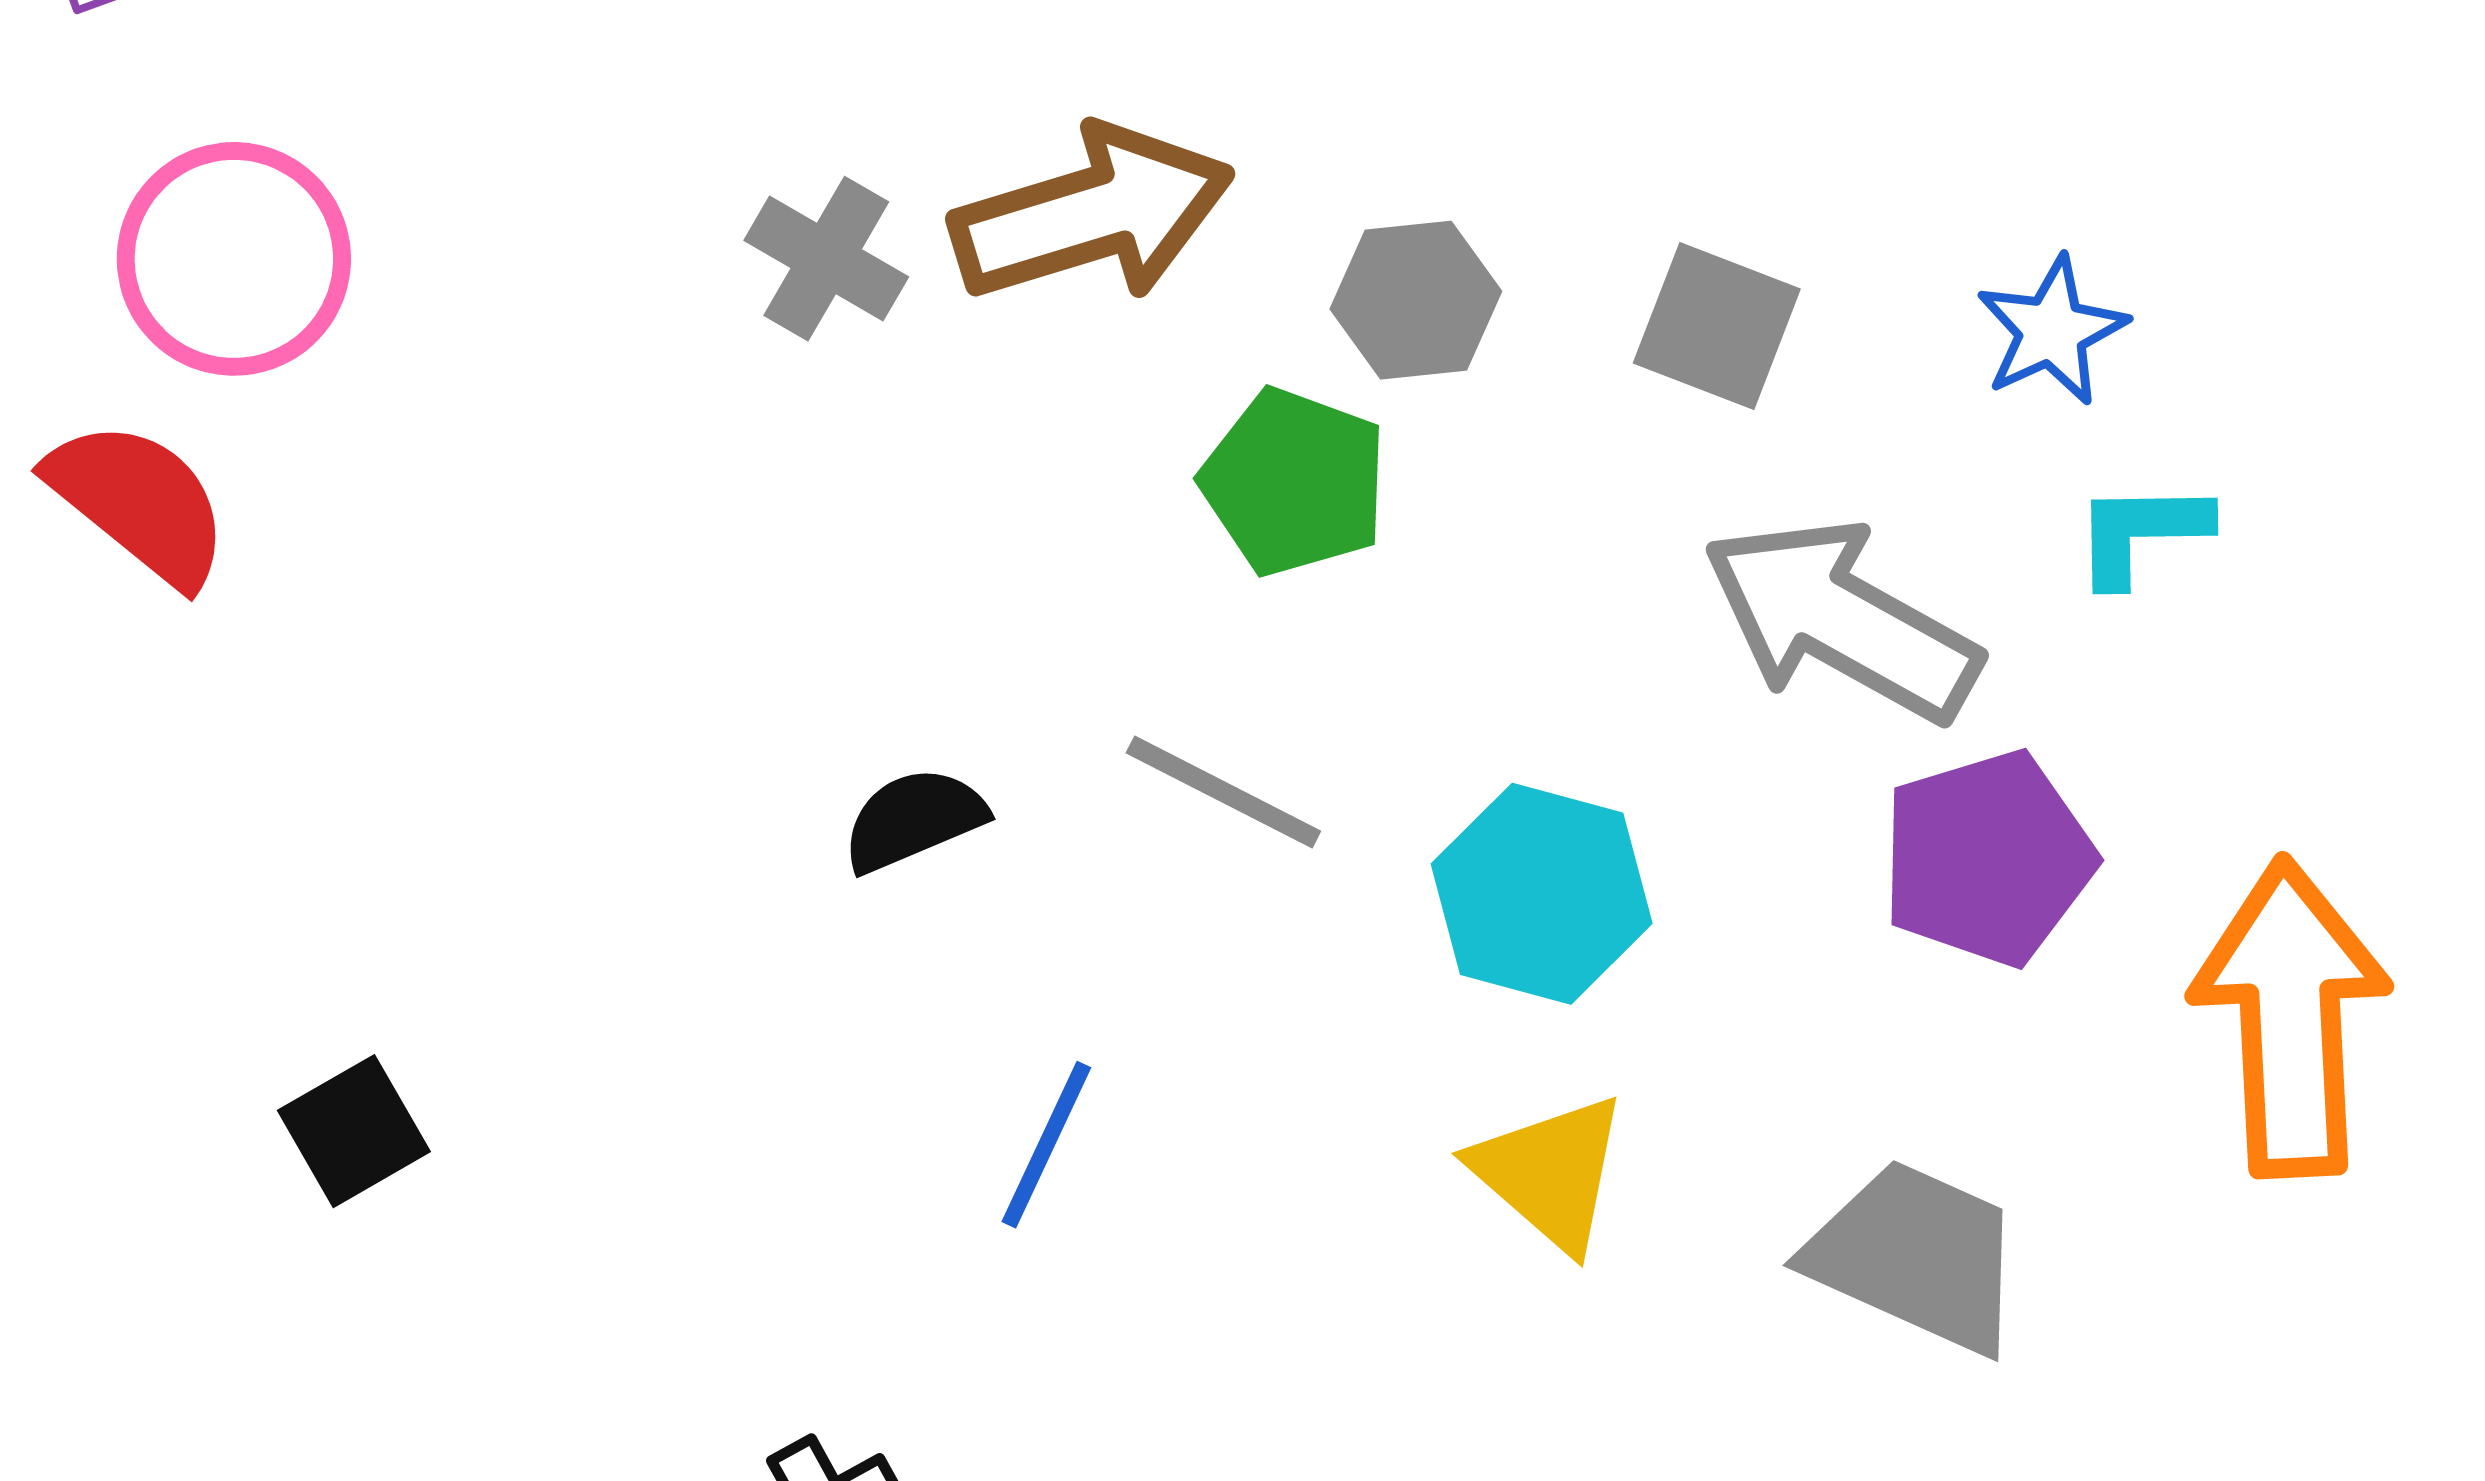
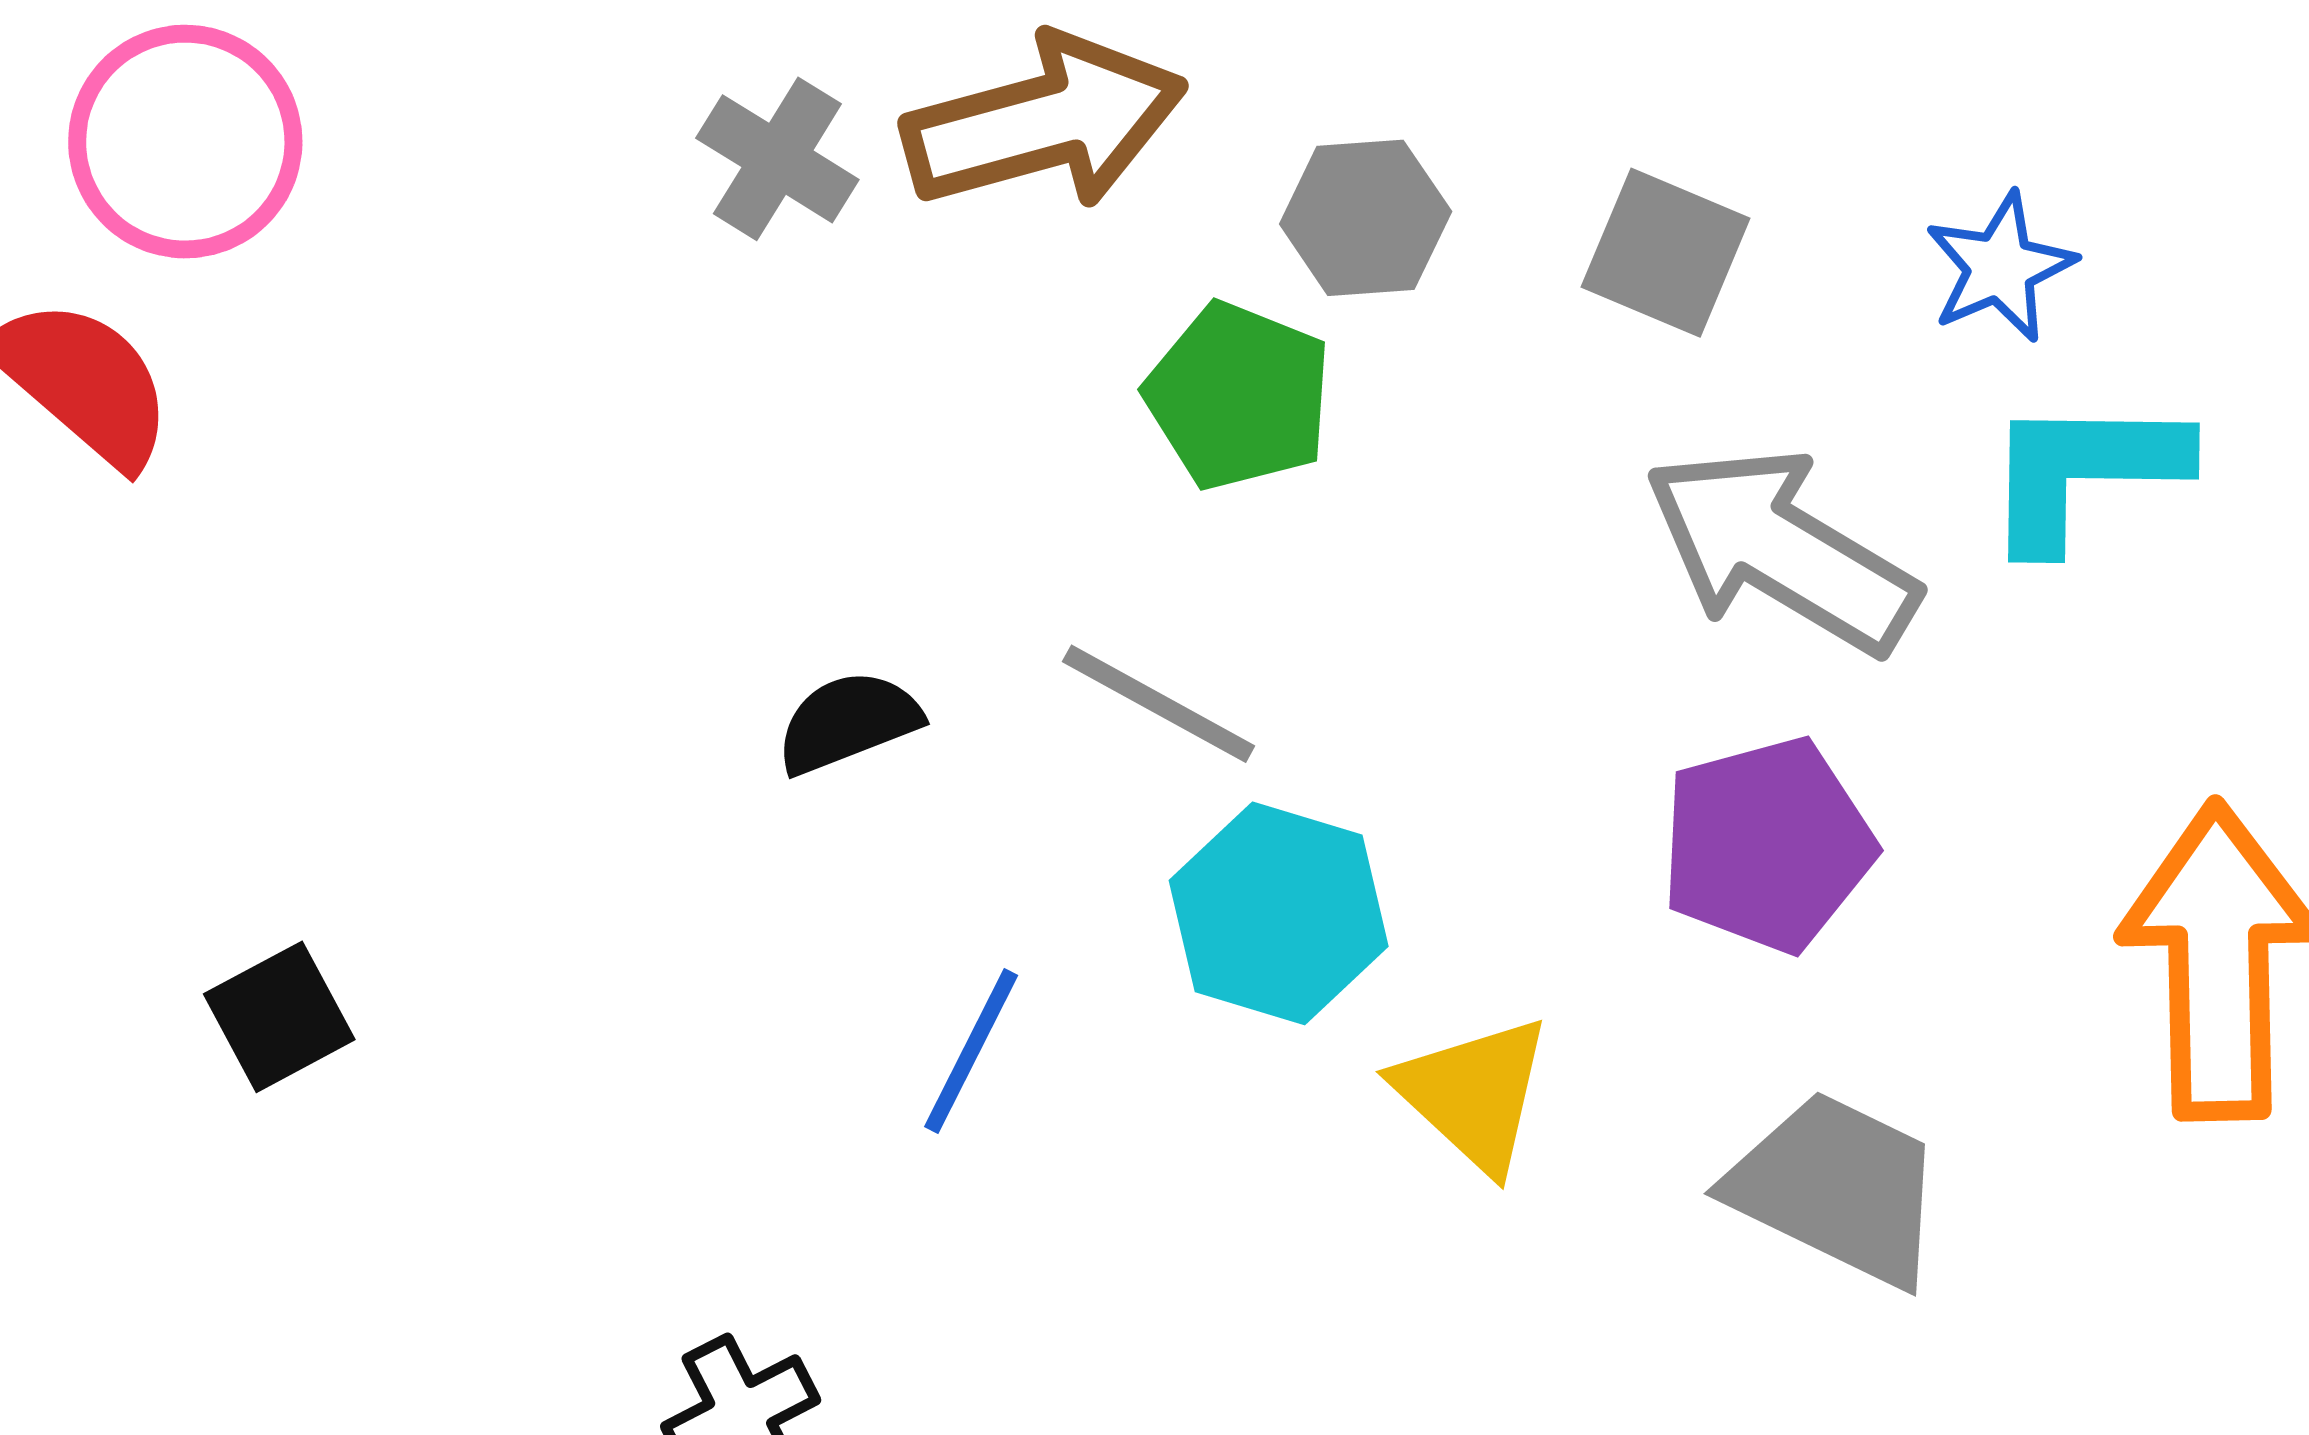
cyan L-shape: (2141, 533) -> (2084, 472), size x1.5
purple pentagon: (1988, 858) -> (1767, 845), moved
cyan hexagon: (1542, 894) -> (1279, 913), moved

